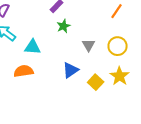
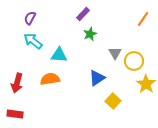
yellow circle: (118, 46) -> (134, 61), moved
yellow square: (96, 82) -> (113, 101), moved

